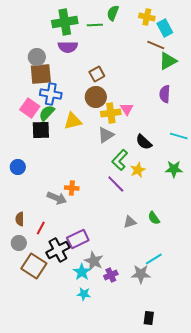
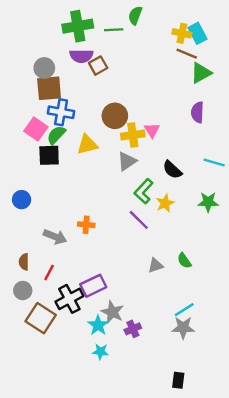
yellow cross: (147, 17) -> (182, 33), moved
brown square: (97, 74) -> (98, 66), moved
gray arrow: (57, 198) -> (55, 237), moved
gray star: (141, 274) -> (183, 328), moved

